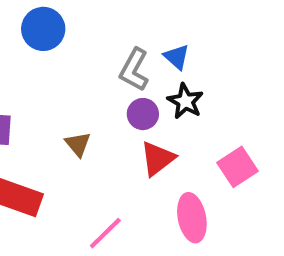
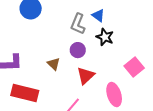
purple circle: (143, 114) -> (78, 50), moved
red triangle: (158, 159) -> (86, 76), moved

